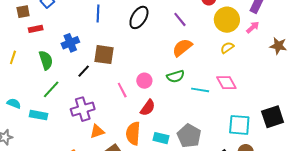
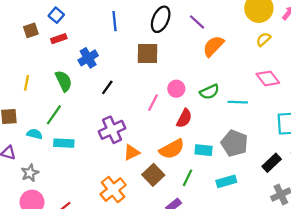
purple line: (180, 19) -> (197, 22), moved
red rectangle: (36, 29) -> (59, 39), moved
brown square: (104, 55) -> (148, 54), moved
green semicircle: (176, 76) -> (209, 92), moved
green line: (51, 89) -> (54, 115), moved
pink line: (122, 90) -> (153, 103), turned 63
cyan line: (200, 90) -> (238, 102), moved
orange semicircle: (133, 133) -> (172, 149), turned -115

